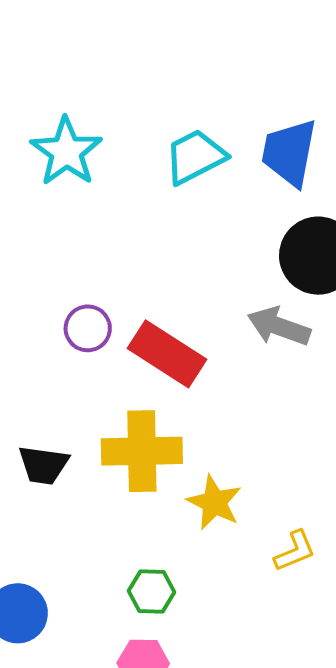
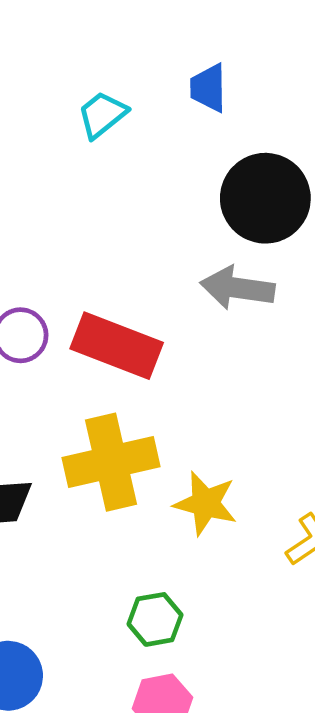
blue trapezoid: (289, 153) -> (208, 88), size x0.6
cyan trapezoid: (195, 157) -> (102, 115), size x0.7

